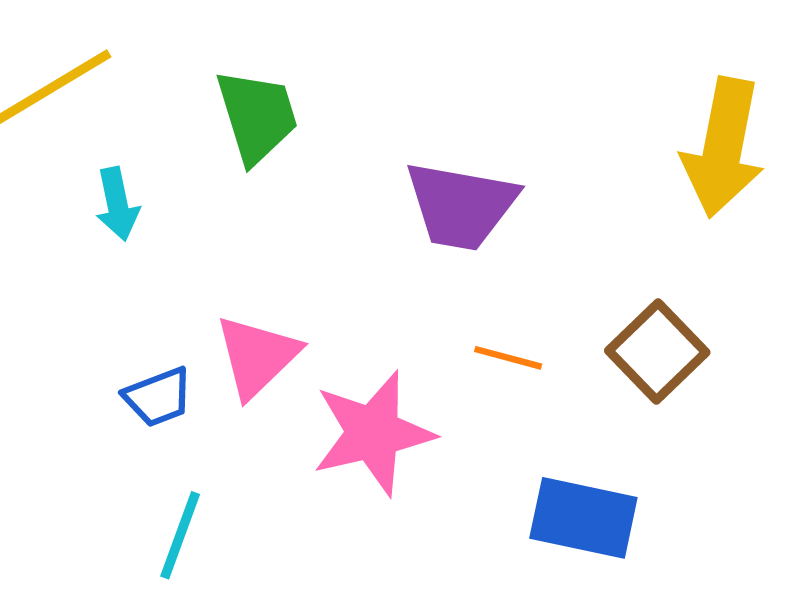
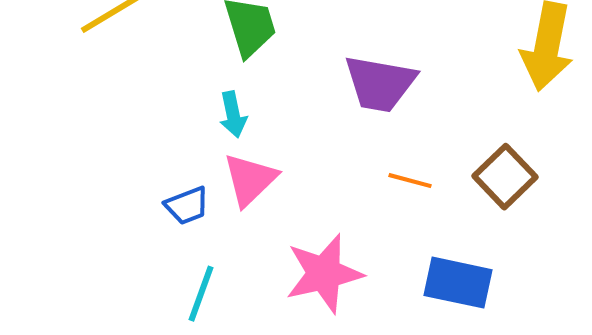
cyan arrow: (117, 204) -> (233, 115), moved
pink star: (373, 433) -> (324, 274), moved

